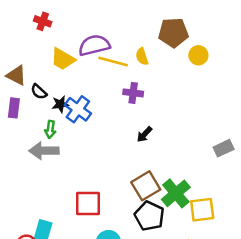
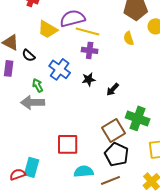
yellow semicircle: (142, 57) -> (129, 38), moved
purple cross: (133, 93) -> (90, 50), moved
black star: (60, 104) -> (89, 79), moved
green arrow: (50, 129) -> (38, 85), turned 144
green cross: (176, 193) -> (138, 118), moved, turned -30

